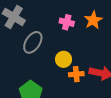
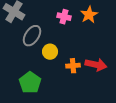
yellow circle: (64, 59) -> (50, 52), moved

